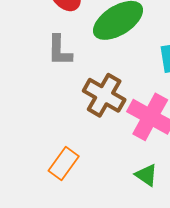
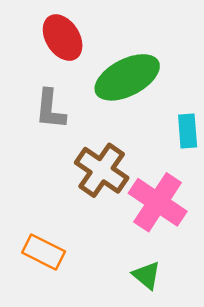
orange rectangle: (64, 164) -> (44, 252), turned 76

